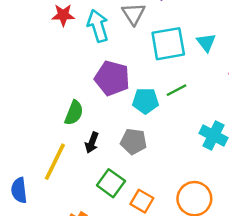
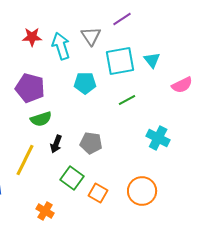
purple pentagon: (112, 78) -> (30, 88), moved
cyan pentagon: (145, 101) -> (85, 83), moved
green semicircle: (74, 113) -> (41, 119), turned 50

